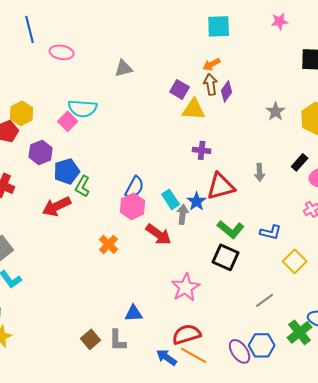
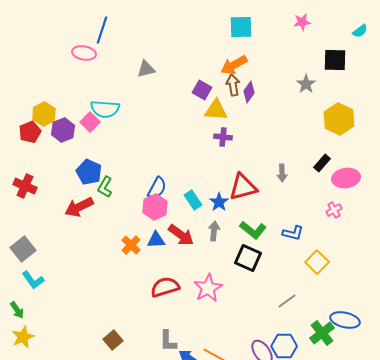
blue line: (30, 29) -> (102, 30), moved, turned 32
orange arrow: (212, 64) -> (234, 65), size x1.5
gray star: (276, 111) -> (306, 84), moved
purple cross: (202, 150) -> (223, 137), moved
purple hexagon: (41, 152) -> (63, 130), moved
blue pentagon: (67, 171) -> (89, 172), turned -30
gray arrow: (183, 214) -> (214, 231), moved
blue triangle: (134, 313) -> (156, 240), moved
red semicircle: (187, 334) -> (165, 287), moved
gray L-shape: (118, 340) -> (168, 341), moved

